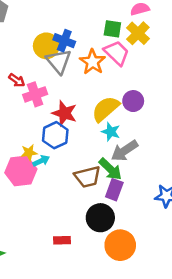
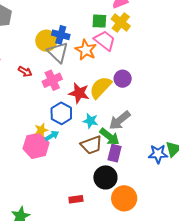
pink cross: (35, 94) -> (52, 80), moved
red star: (64, 113) -> (79, 93), moved
cyan star: (111, 132) -> (90, 121), moved

